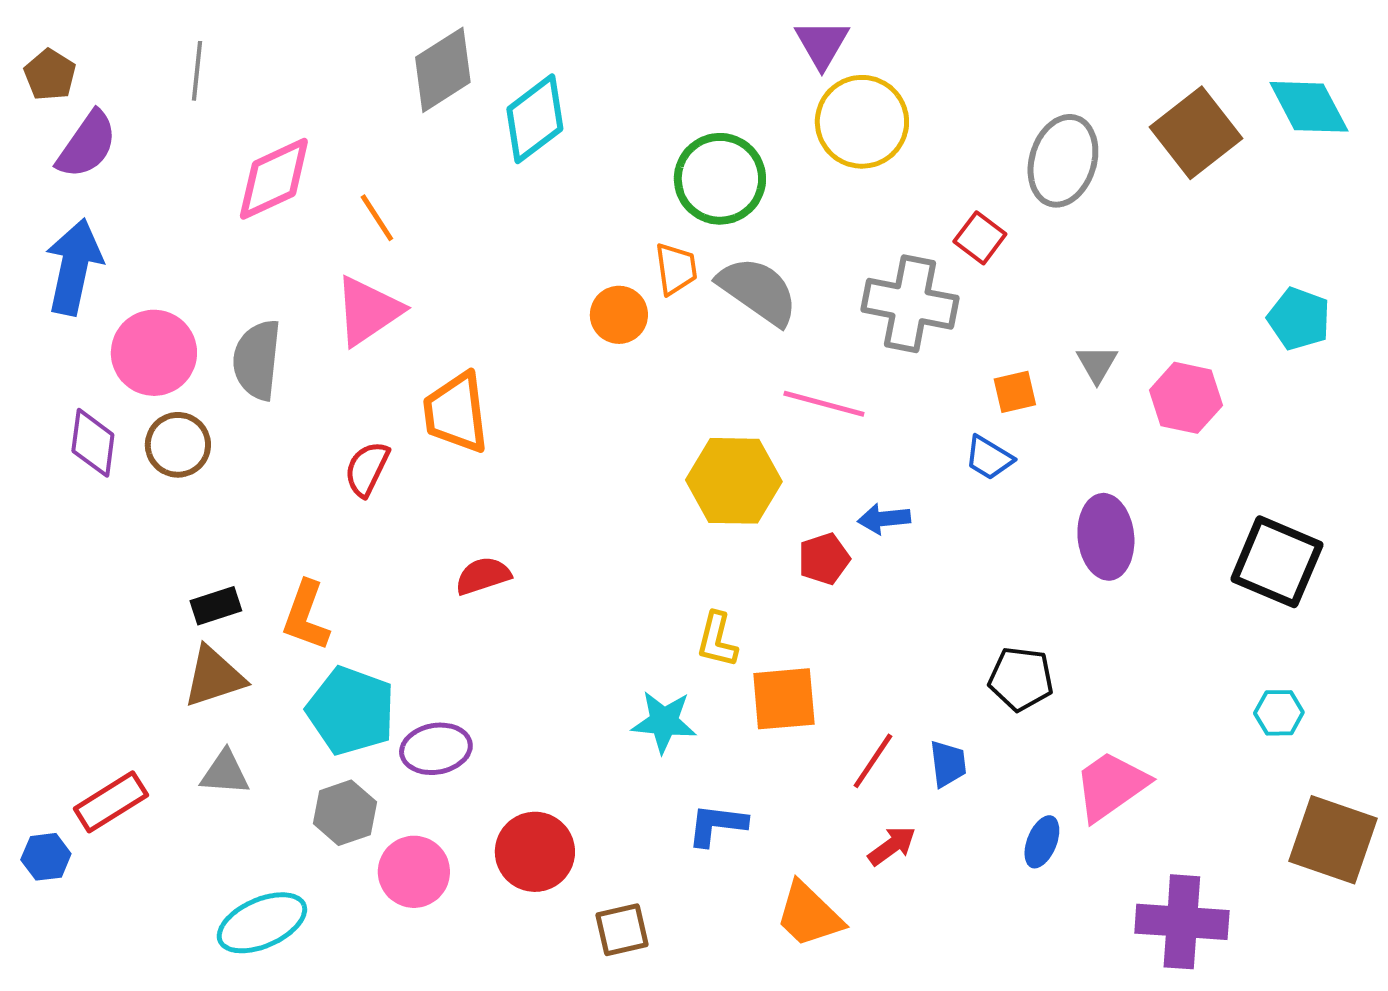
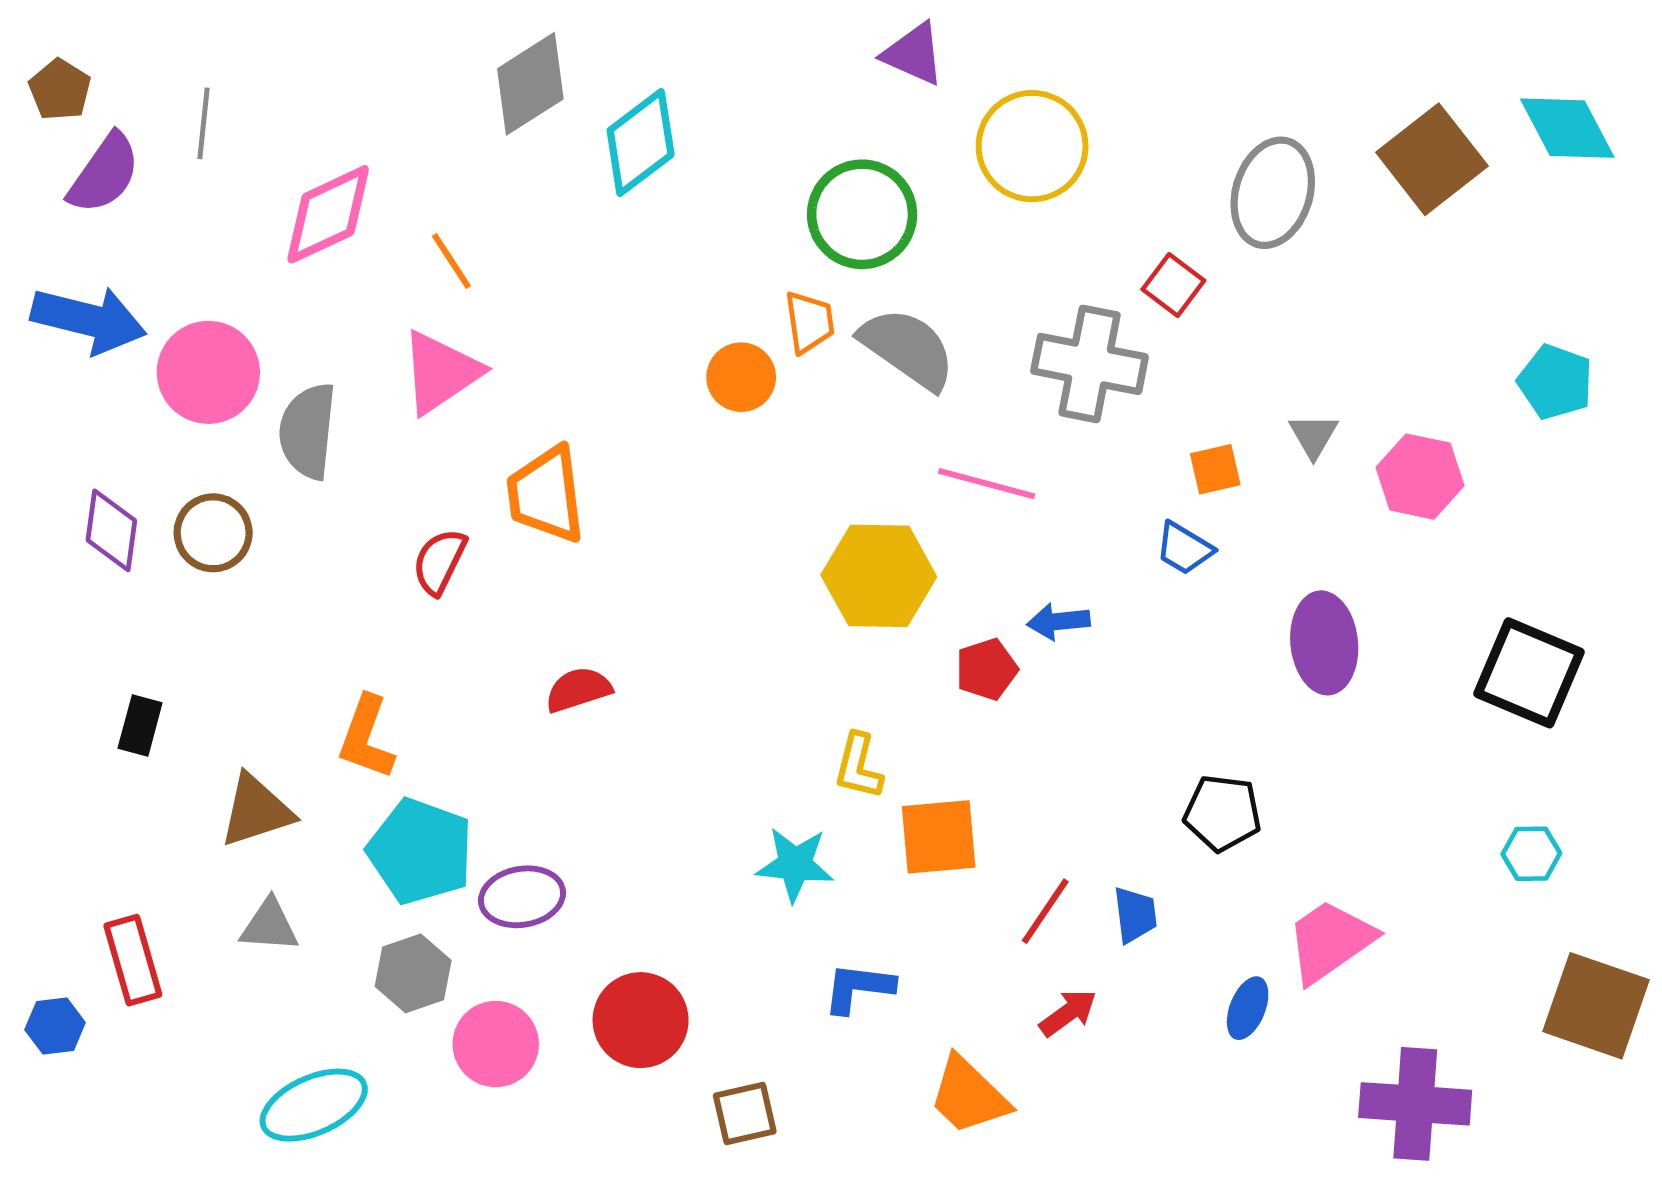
purple triangle: (822, 44) -> (914, 54), moved, turned -36
gray line: (197, 71) -> (204, 123), moved
blue arrow: (74, 267) -> (89, 320), turned 92
pink circle: (154, 353) -> (208, 372), moved
black rectangle: (216, 606) -> (140, 726), moved, turned -57
red rectangle: (111, 802) -> (133, 960), turned -74

